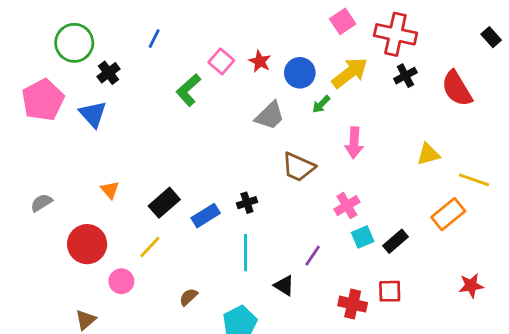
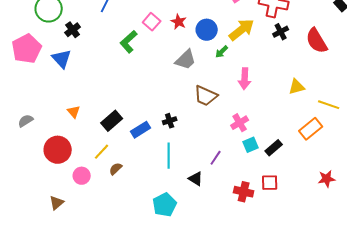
brown semicircle: (188, 297) -> (116, 169), moved

